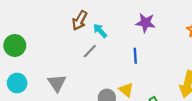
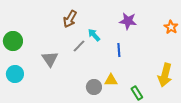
cyan arrow: (100, 31) -> (94, 35), moved
gray triangle: (57, 83) -> (50, 59), moved
yellow triangle: (126, 90) -> (111, 80), turned -40

